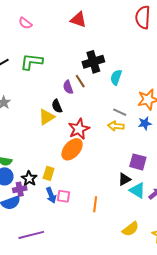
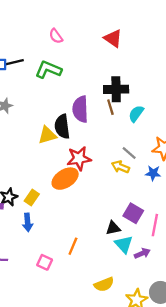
pink semicircle: (25, 23) -> (56, 36), moved
brown line: (80, 81) -> (110, 107), moved
purple semicircle: (68, 87) -> (80, 109), size x1.6
black semicircle: (57, 106) -> (62, 126), size x1.5
pink square: (63, 196) -> (45, 262), moved

